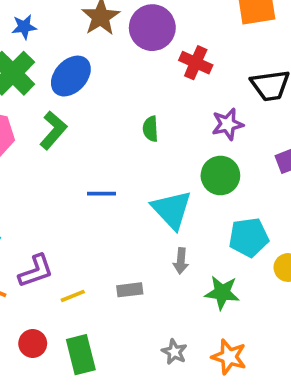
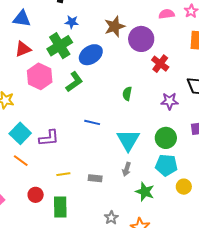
green circle: (220, 175) -> (166, 138), moved
purple L-shape: (36, 271) -> (49, 138), moved

